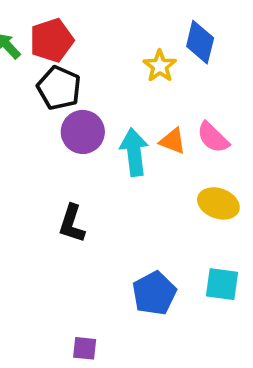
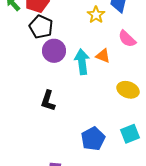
pink semicircle: (213, 137) -> (127, 39), moved
cyan square: (222, 284) -> (130, 134), turned -30

